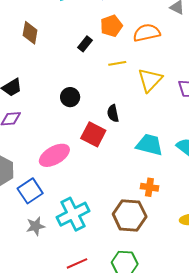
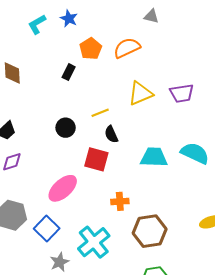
yellow line: (117, 63) -> (100, 113), moved
yellow triangle: (150, 80) -> (140, 93), turned 36
orange cross: (149, 187) -> (120, 201), moved

